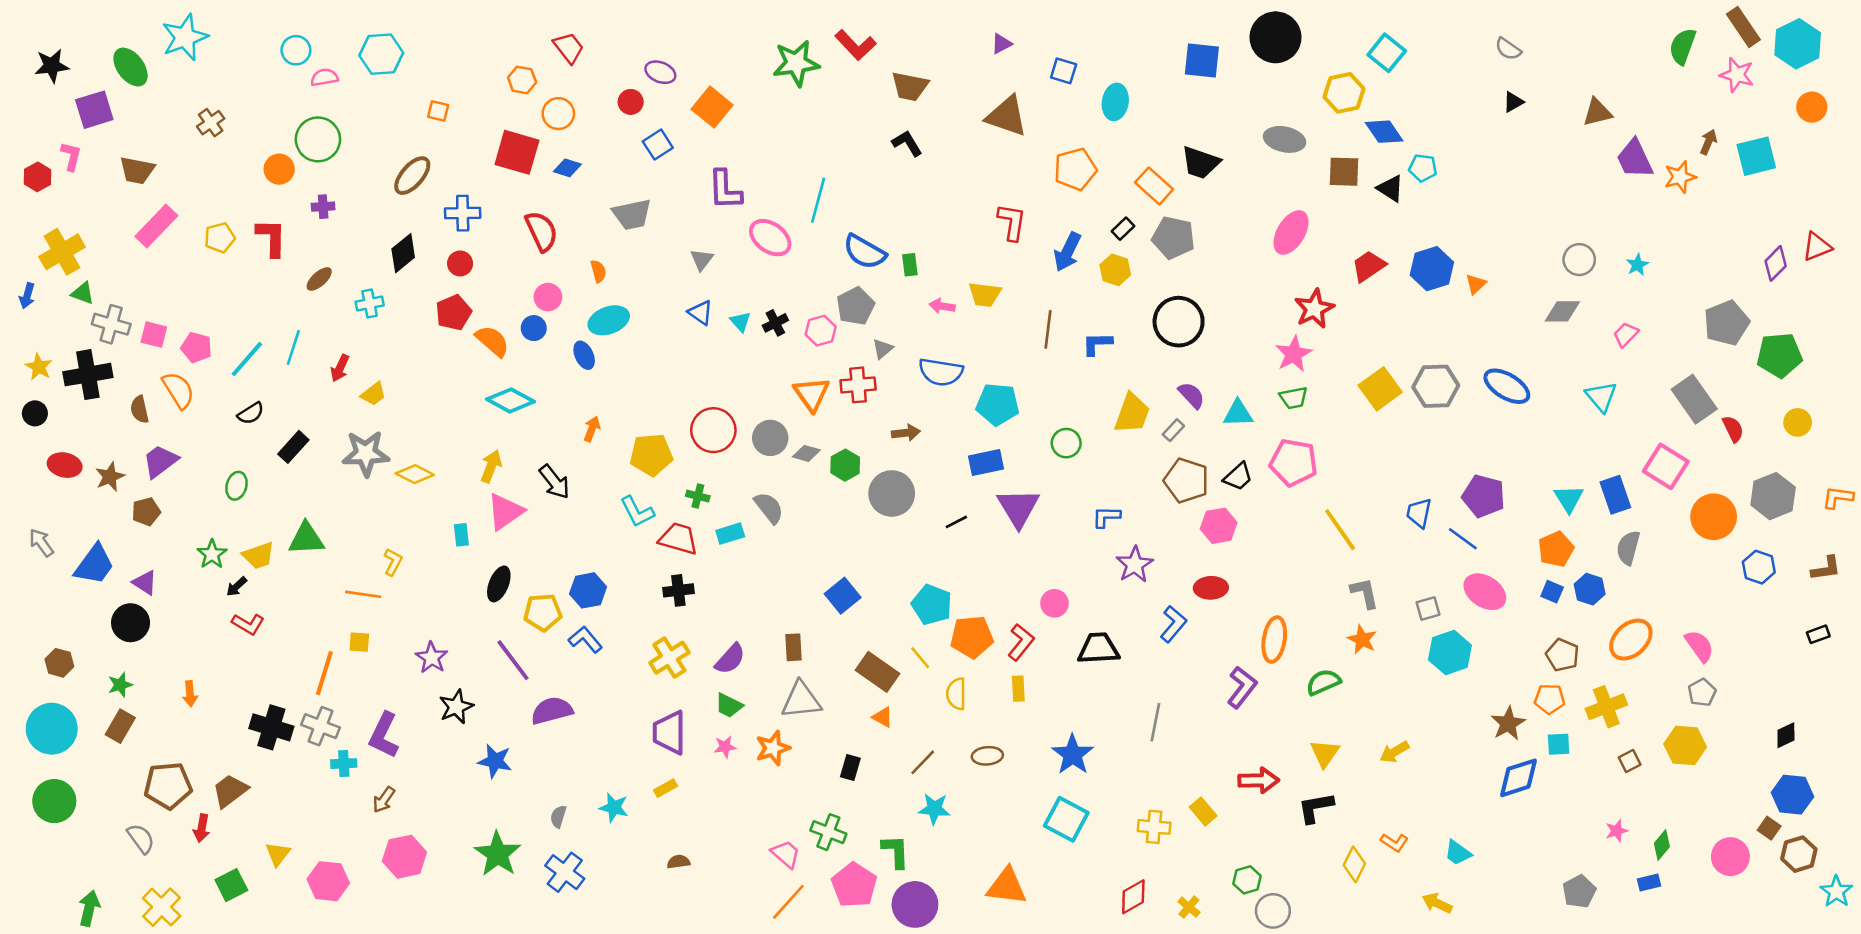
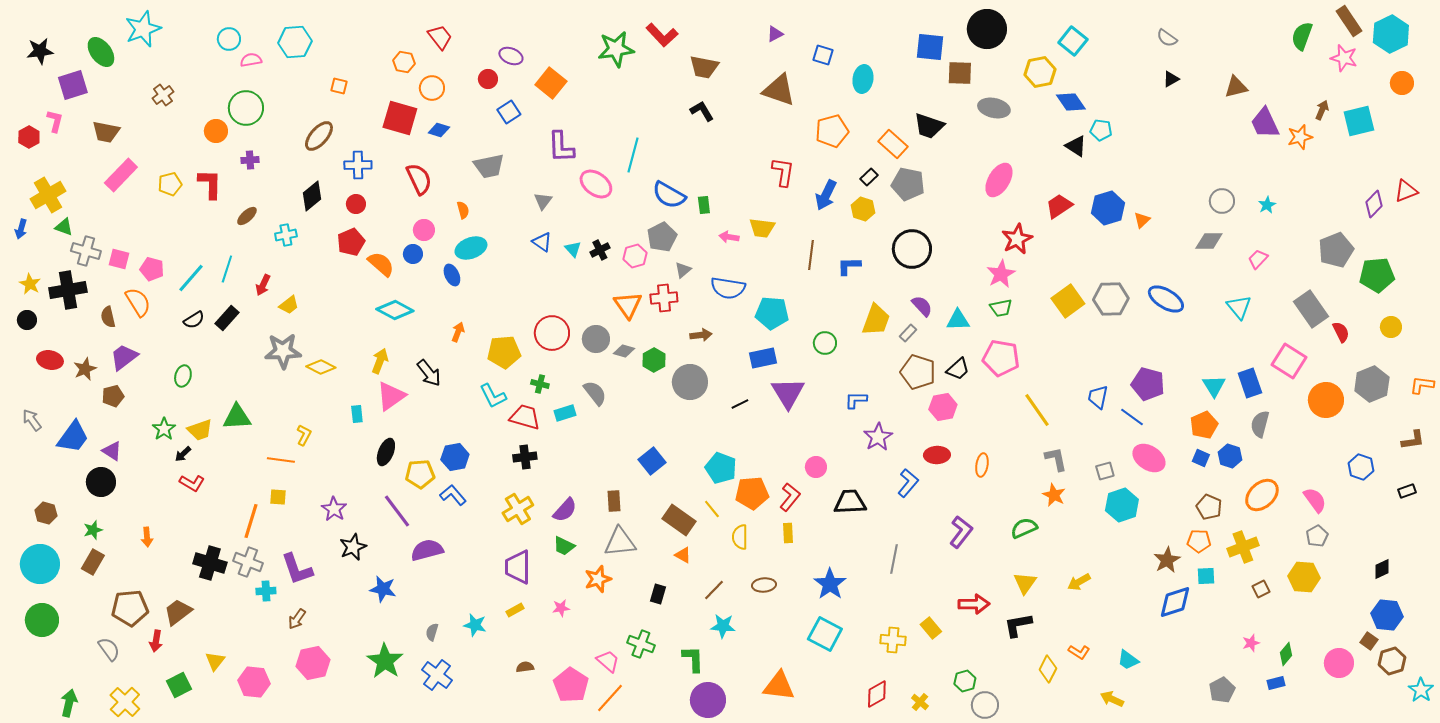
brown square: (1344, 172) -> (960, 73), moved
black rectangle: (293, 447) -> (227, 318), moved
blue hexagon: (1759, 567) -> (1361, 467), moved
orange ellipse: (1274, 640) -> (982, 465), moved, size x0.7
purple L-shape: (384, 735) -> (297, 569), turned -45
pink star: (725, 747) -> (561, 608), moved
pink pentagon: (854, 885) -> (571, 685), moved

